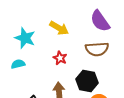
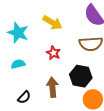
cyan semicircle: (18, 64) -> (18, 64), moved

